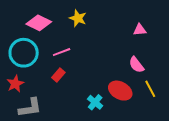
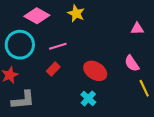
red ellipse: (120, 91) -> (95, 71), moved

